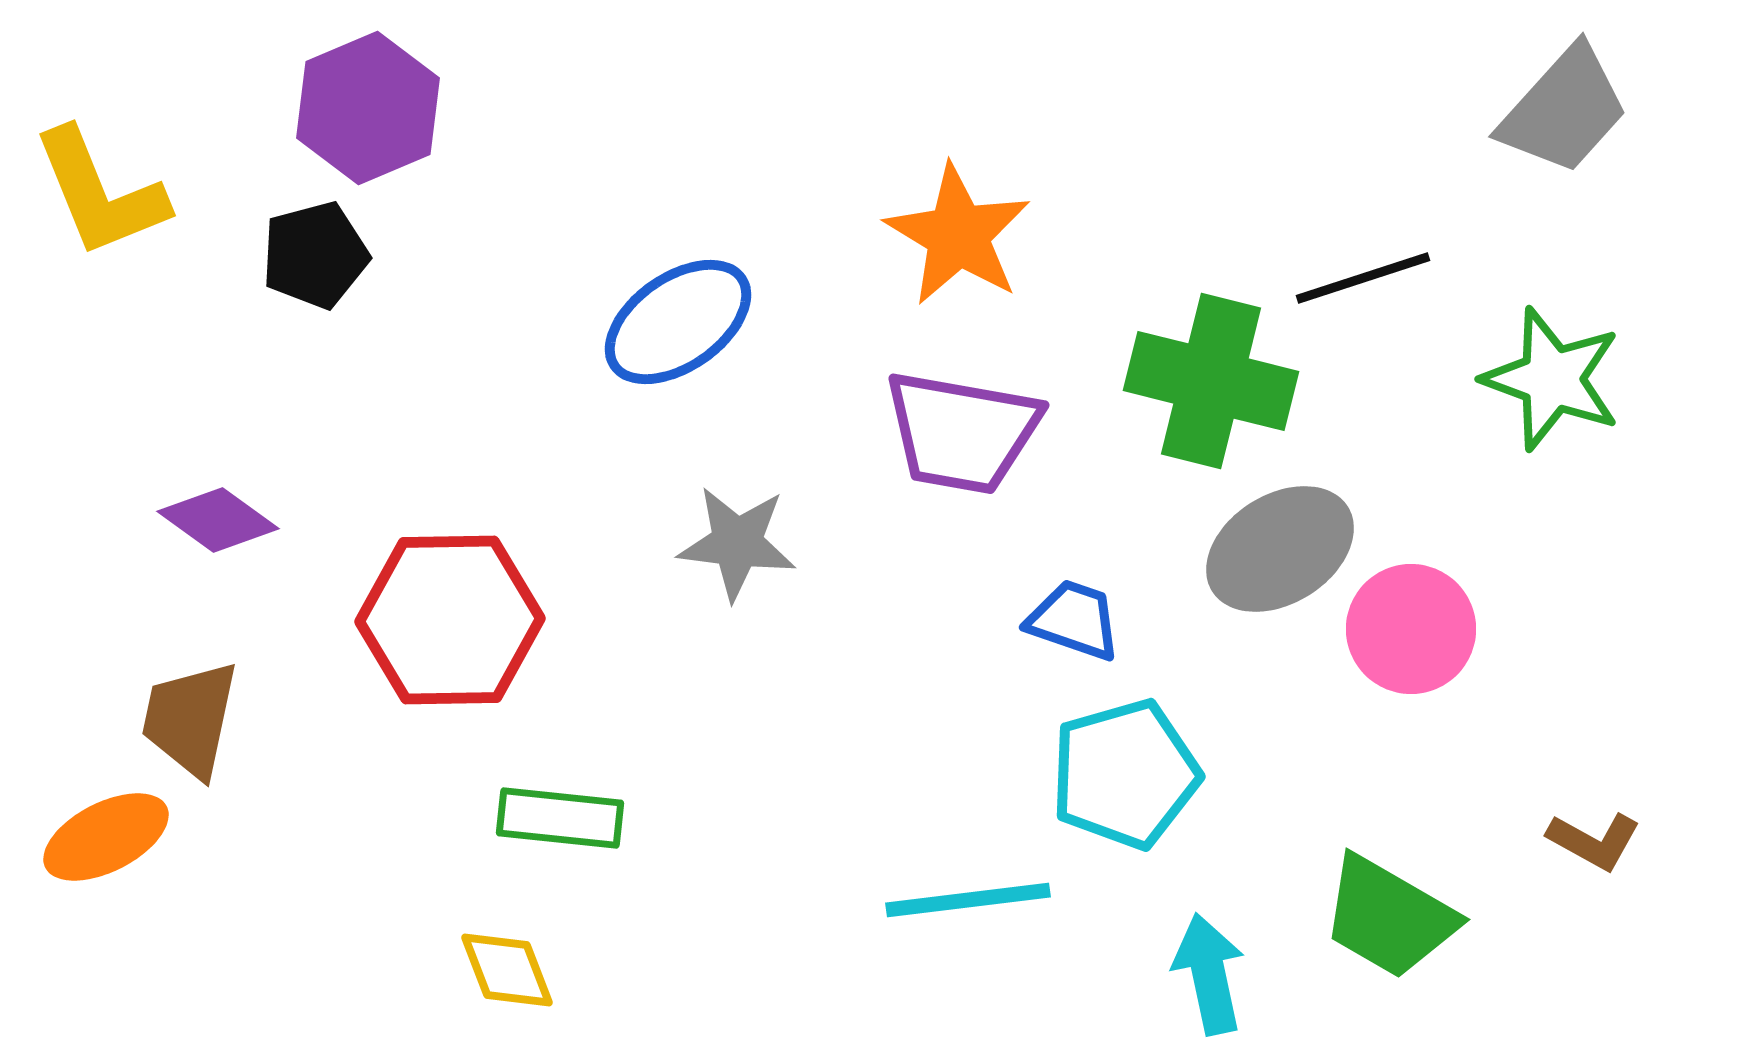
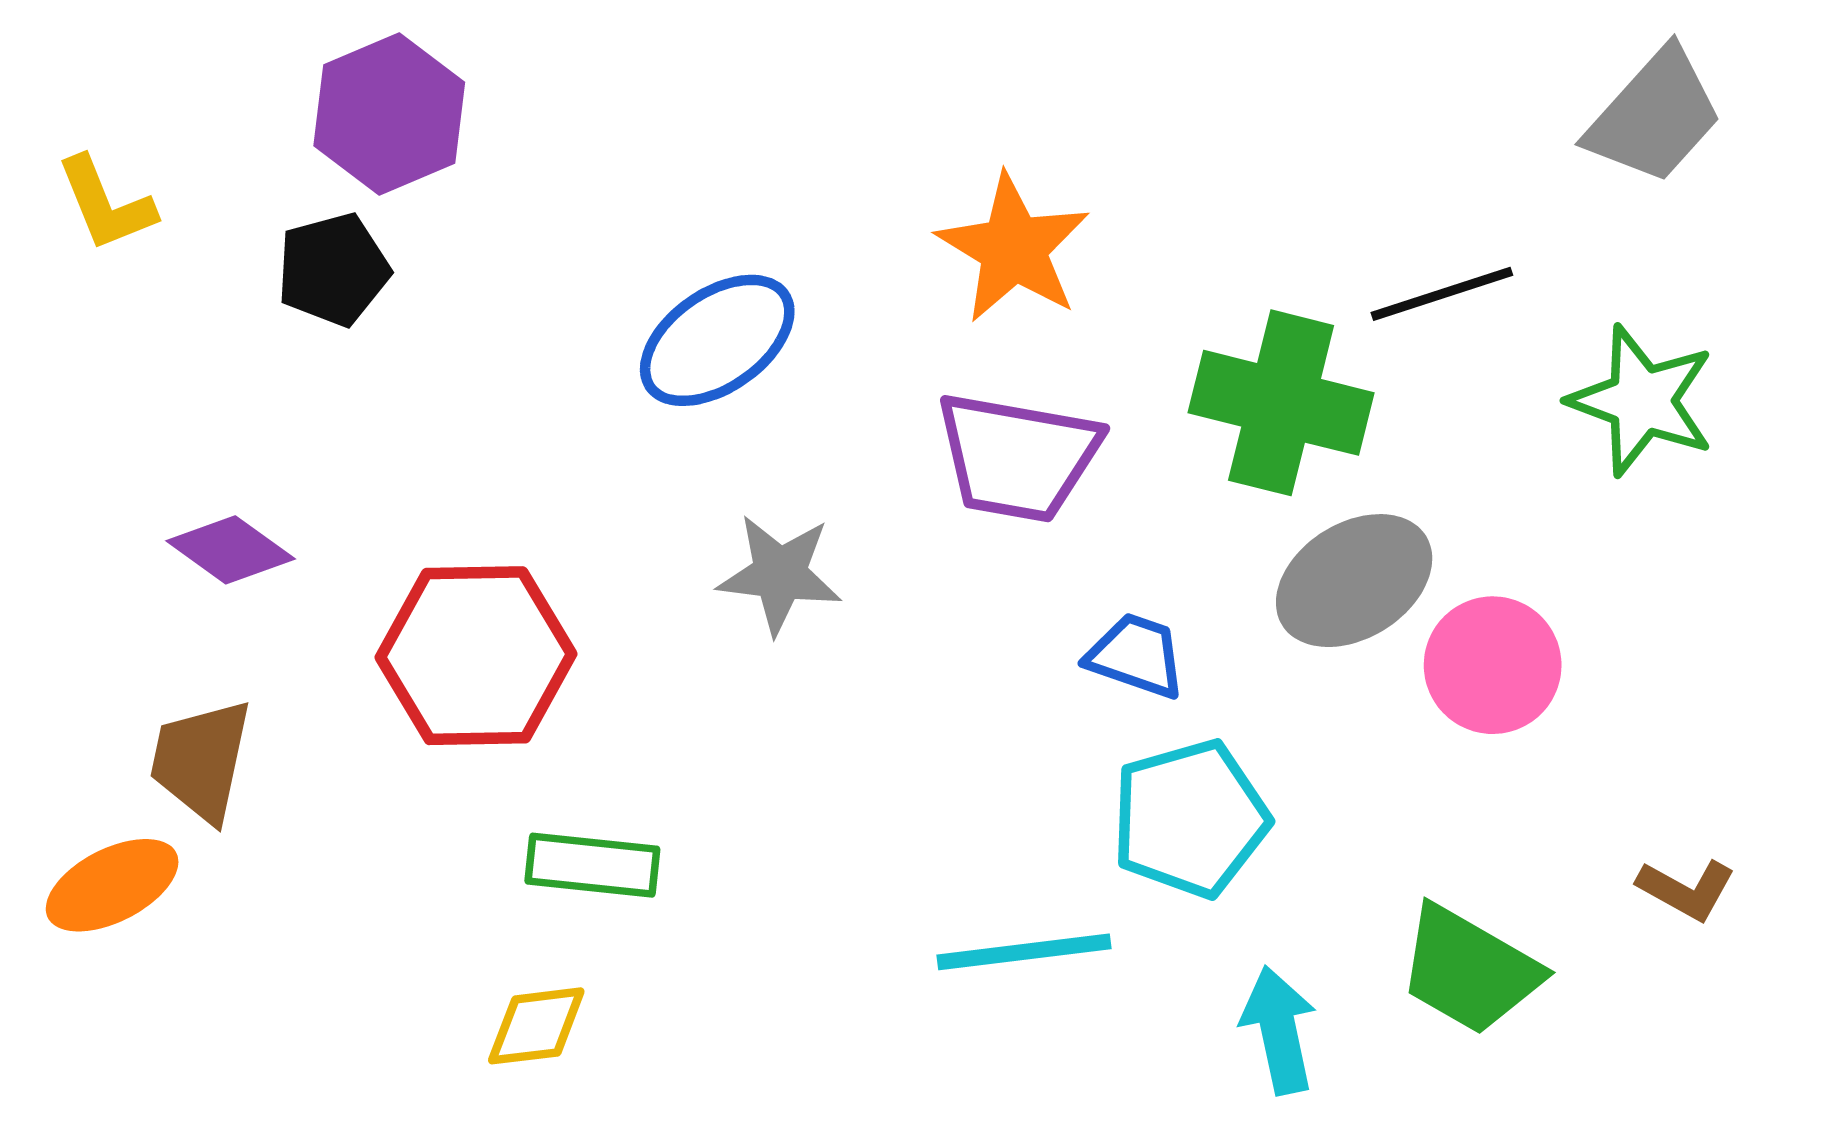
yellow L-shape: (100, 193) -> (106, 204), size x0.7
yellow diamond: (507, 970) -> (536, 1026), turned -76

